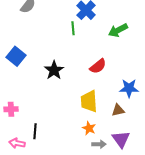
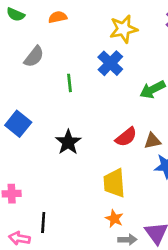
green line: (73, 28) -> (70, 83), moved
brown triangle: (118, 110) -> (152, 141), moved

